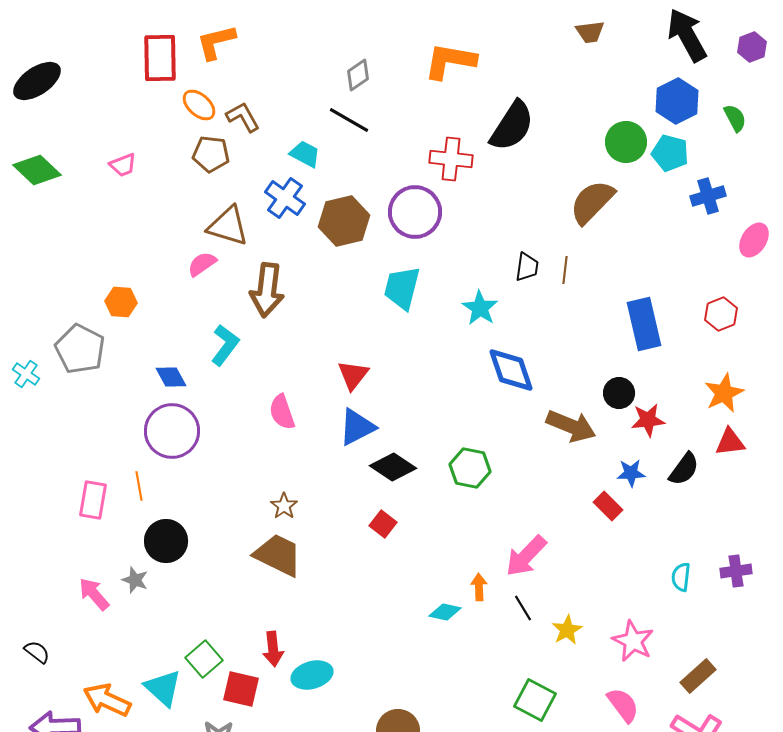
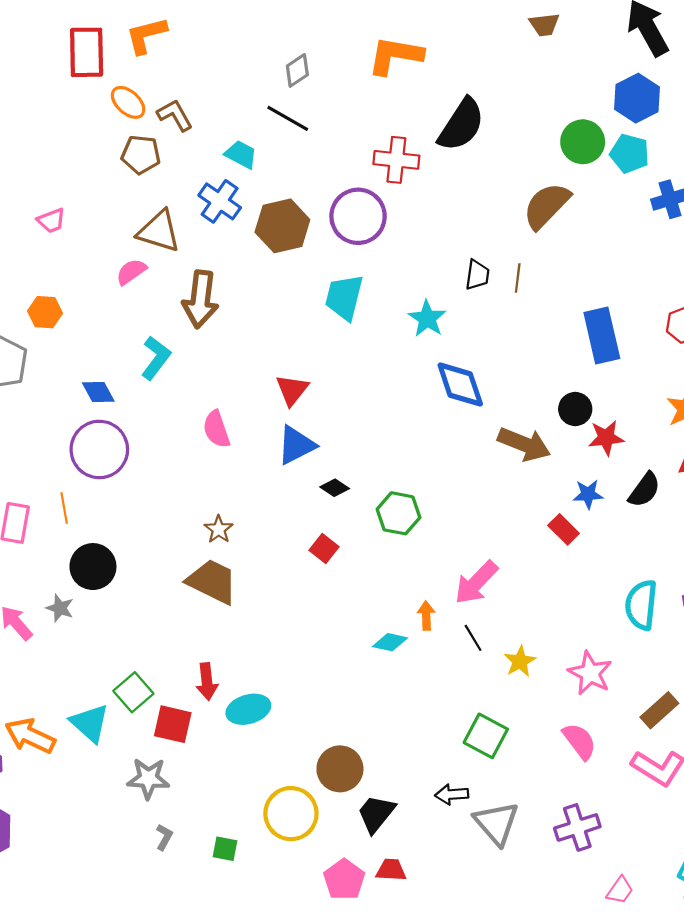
pink trapezoid: (123, 165) -> (51, 221), moved
black diamond: (393, 467) -> (335, 488), size x0.6
green hexagon: (470, 468) -> (398, 513), moved
cyan semicircle: (681, 577) -> (641, 605), size x1.6

